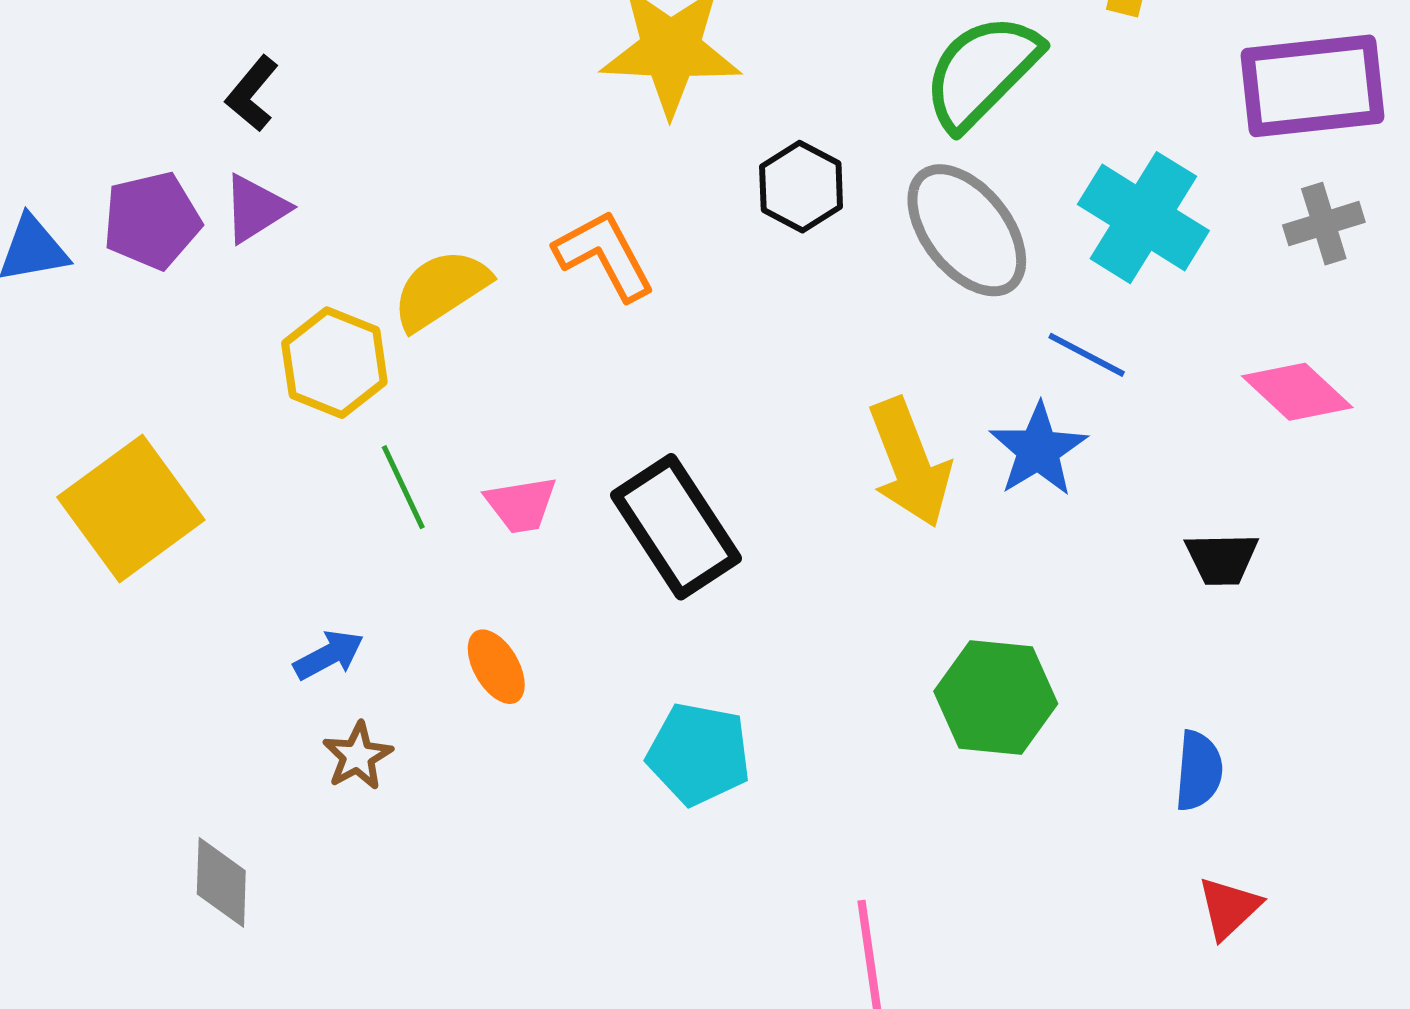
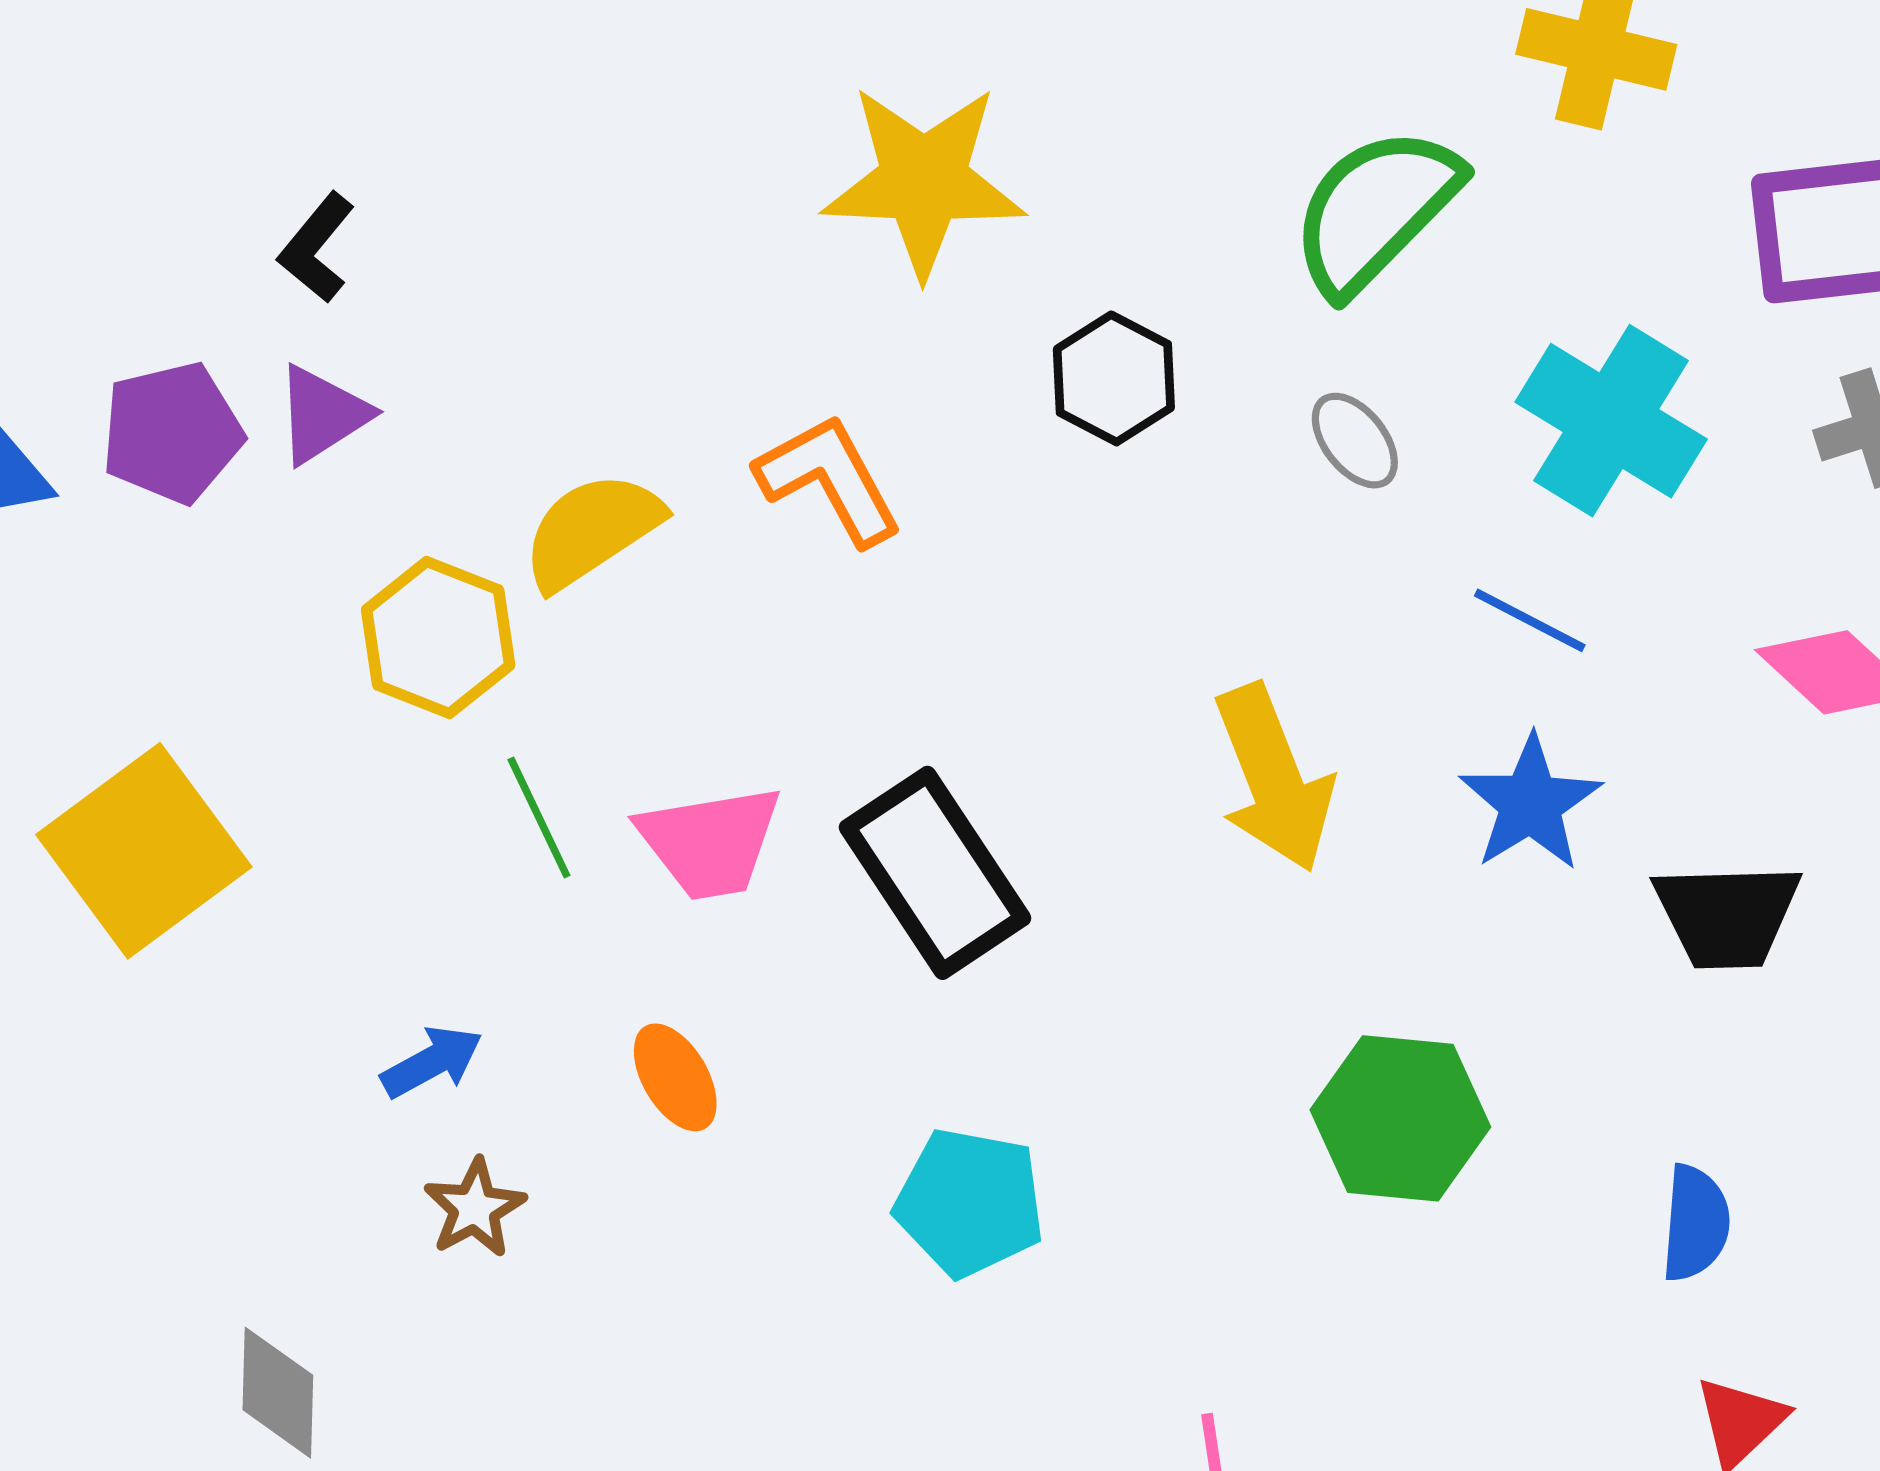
gray ellipse: (967, 230) -> (1355, 441), size x0.5
blue star: (1038, 450) -> (1530, 803), moved
pink trapezoid: (521, 505) -> (710, 842), size x1.4
black trapezoid: (1222, 559) -> (1727, 915), size x1.4

